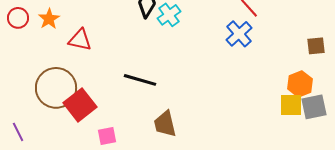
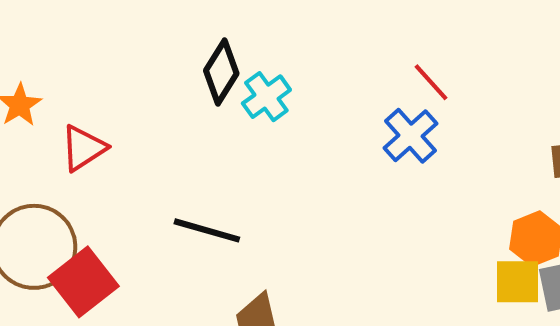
red triangle: (80, 40) -> (83, 148), turned -45

